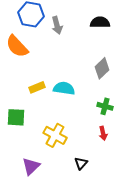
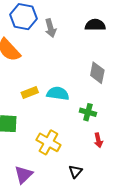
gray diamond: (102, 68) -> (97, 73), turned -35
green cross: (105, 106) -> (88, 112), moved

